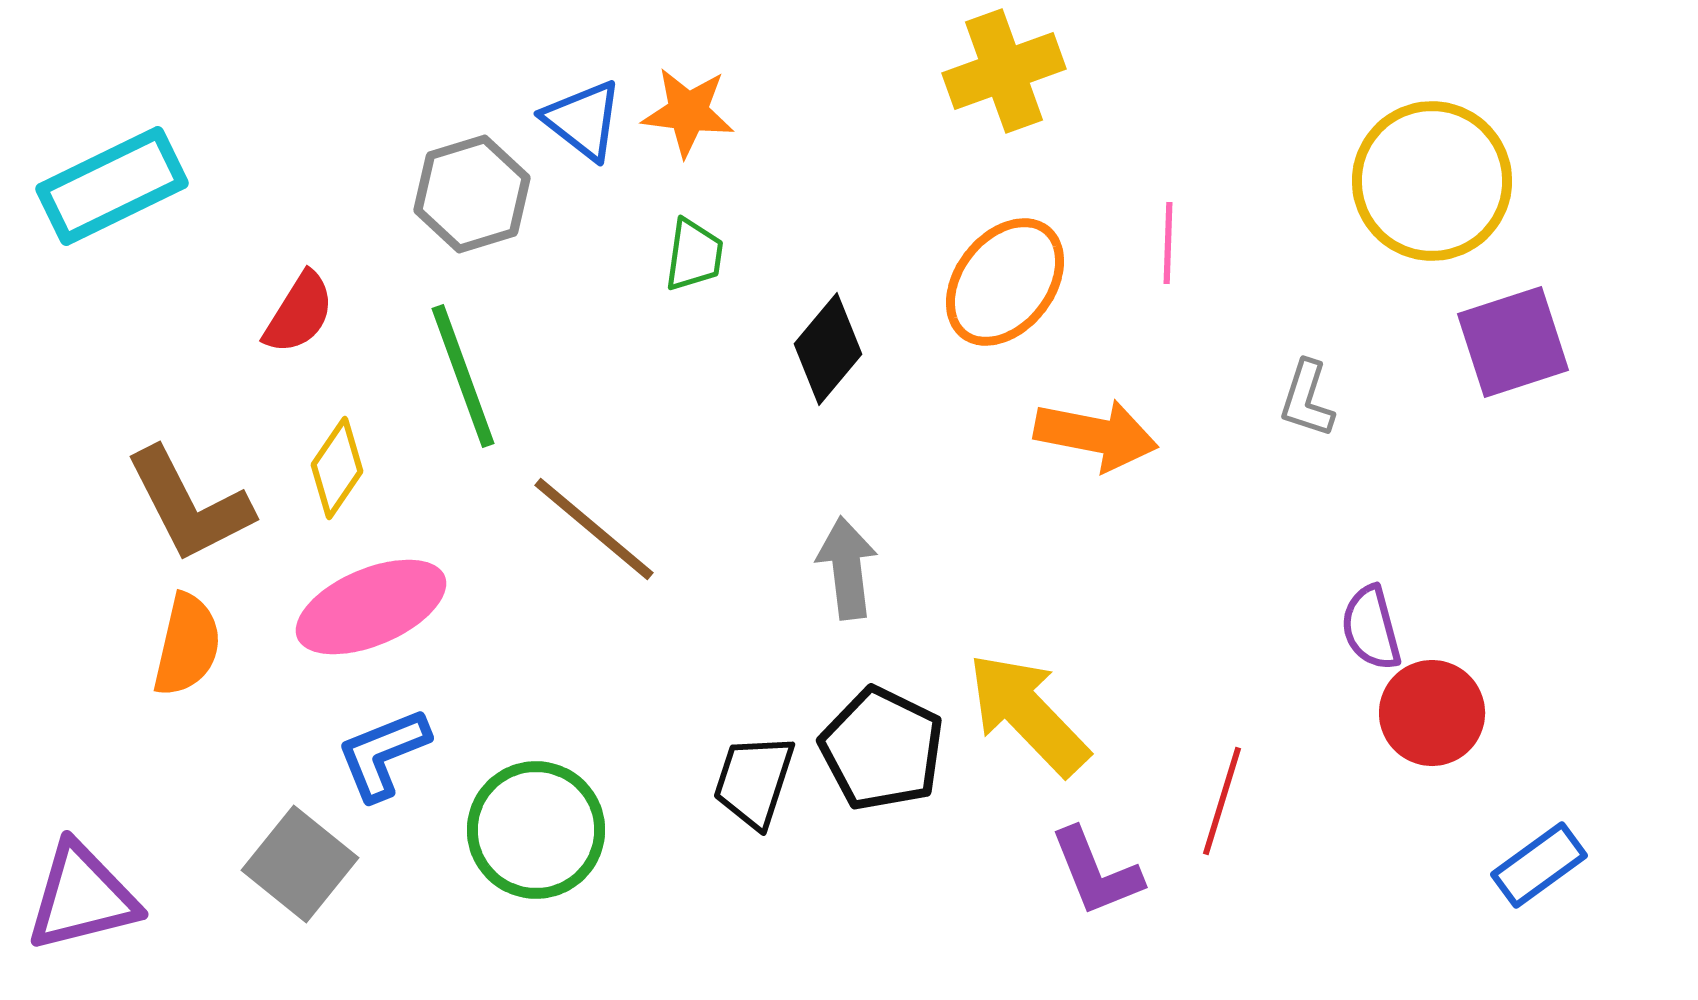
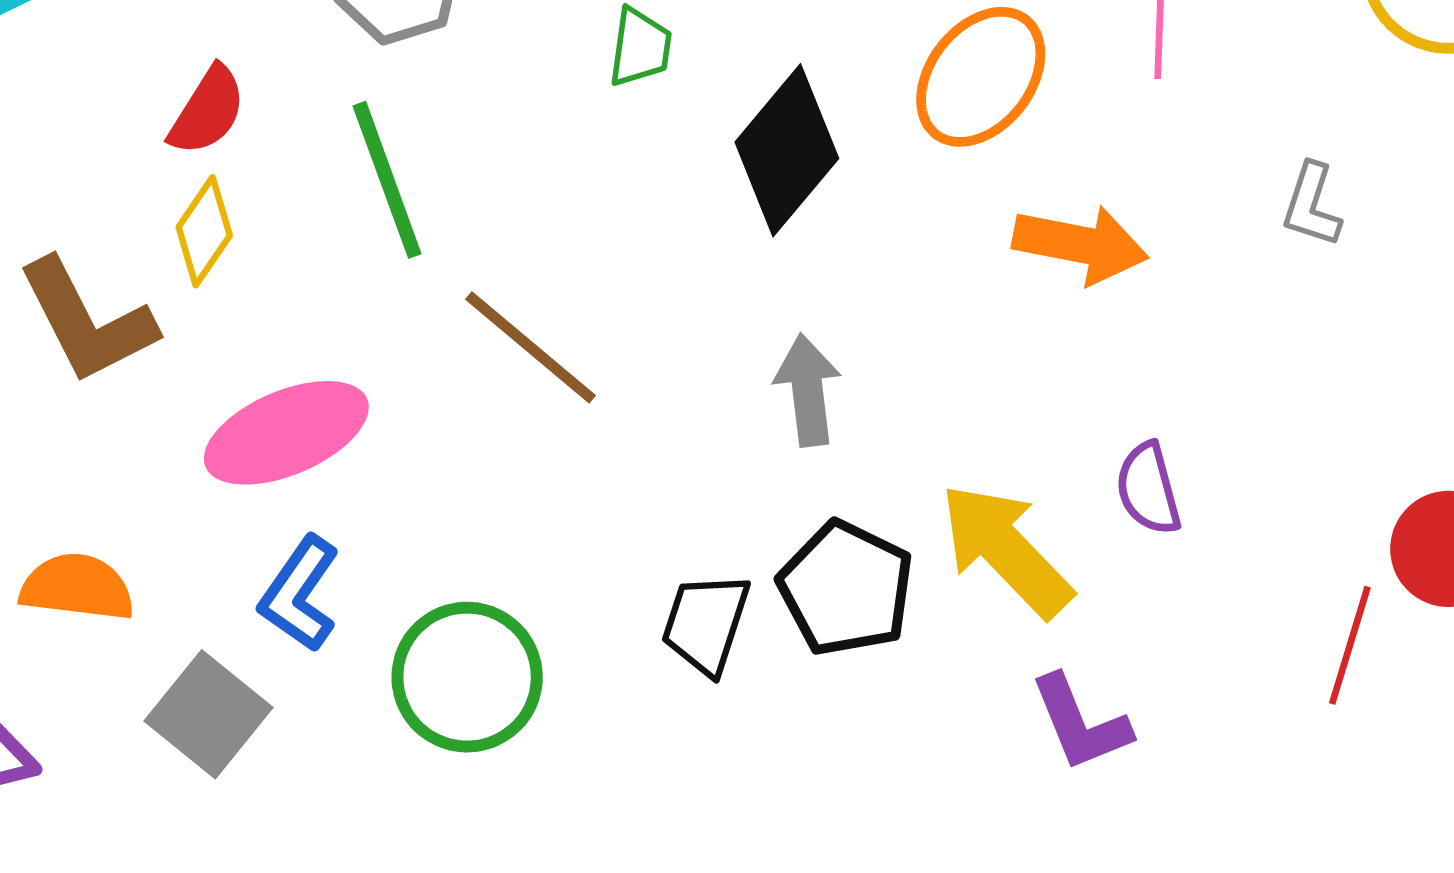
black diamond: (828, 349) -> (787, 150), size x1.4
yellow diamond: (337, 468) -> (204, 231), moved
purple semicircle: (1371, 628) -> (1148, 489), moved
orange semicircle: (187, 645) -> (77, 587), moved, turned -96
blue L-shape: (383, 754) -> (299, 594), turned -33
red line: (1222, 801) -> (1350, 645), moved

